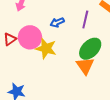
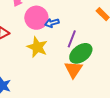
purple line: (85, 20) -> (72, 39), moved
pink circle: (30, 37) -> (36, 18), moved

